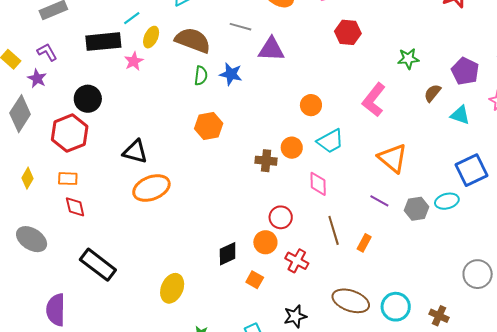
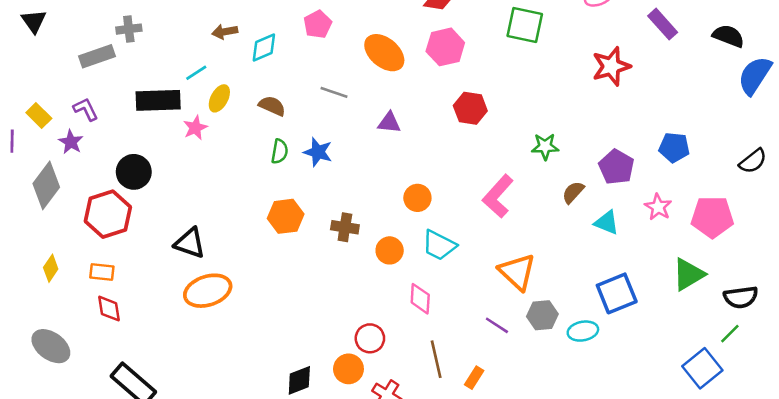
brown semicircle: (193, 40) -> (272, 106), size x0.6
purple triangle: (271, 49) -> (389, 123), moved, size x0.7
cyan trapezoid: (330, 141) -> (439, 245), turned 52
brown cross: (266, 161) -> (345, 227), moved
gray hexagon: (417, 209) -> (542, 315), moved

